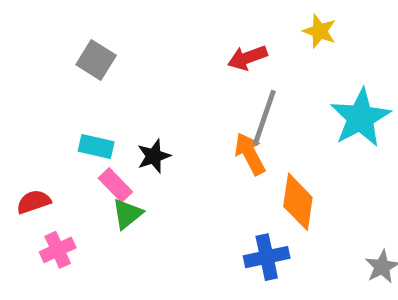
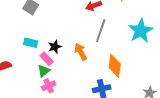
orange arrow: (250, 154) -> (81, 52), moved
pink rectangle: (115, 185) -> (47, 59), moved
pink cross: (58, 250) -> (49, 86), moved

